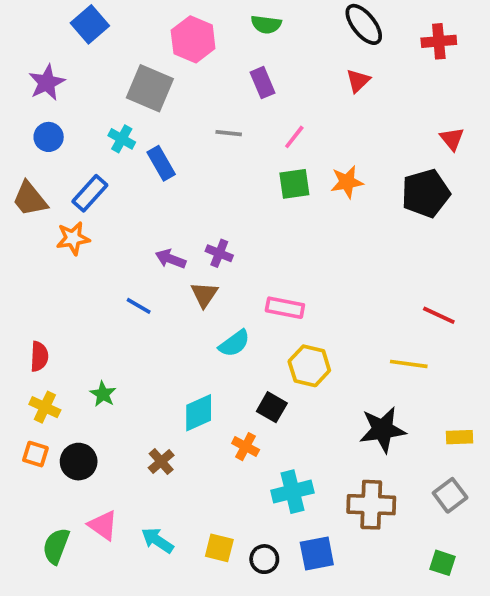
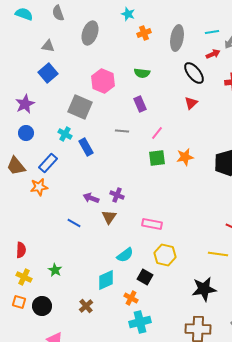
cyan semicircle: (234, 343) -> (125, 255), moved
cyan cross: (292, 492) -> (140, 322), moved

